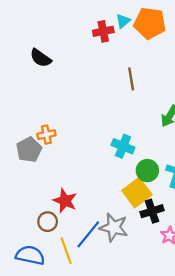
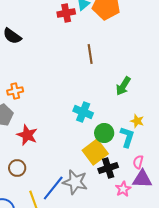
orange cross: (46, 135) -> (15, 91), moved
red star: (65, 201) -> (27, 135), moved
brown circle: (48, 222) -> (17, 168), moved

